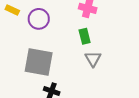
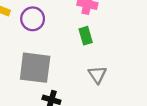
gray triangle: (93, 59) -> (97, 75), moved

